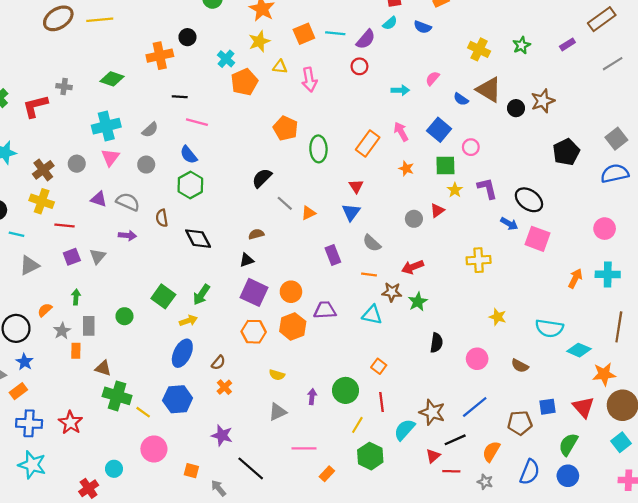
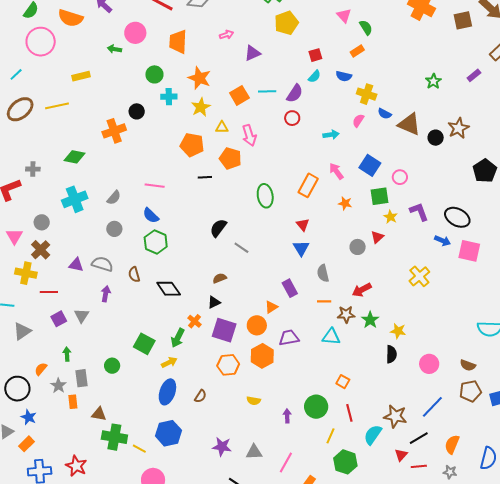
yellow cross: (479, 49) -> (367, 94), moved
cyan cross: (226, 59) -> (169, 97), moved, turned -35
orange pentagon: (244, 82) -> (192, 145), turned -30
black line: (180, 97) -> (205, 177), moved
blue semicircle: (461, 99) -> (385, 114), moved
orange pentagon: (286, 128) -> (230, 158), moved
pink triangle: (110, 157) -> (14, 236), moved
gray circle: (77, 164) -> (42, 222), moved
brown cross: (43, 170) -> (41, 250), moved
orange triangle: (308, 213) -> (271, 307), moved
purple arrow: (127, 235) -> (106, 294), turned -77
gray semicircle: (372, 243) -> (323, 273), turned 42
yellow cross: (479, 260) -> (419, 276), turned -30
yellow star: (498, 317) -> (398, 331), moved
orange cross: (224, 387) -> (195, 321), moved
gray triangle: (278, 412) -> (254, 452), moved, turned 30
brown pentagon: (520, 423) -> (471, 391), moved
purple star: (222, 435) -> (222, 447), moved
pink line: (304, 448) -> (286, 463), turned -55

